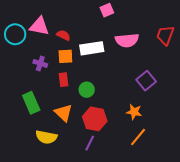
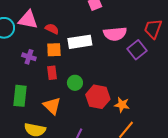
purple square: (146, 81) -> (137, 50), moved
green rectangle: (31, 103) -> (20, 96), turned 30
red hexagon: (95, 119) -> (98, 97), moved

